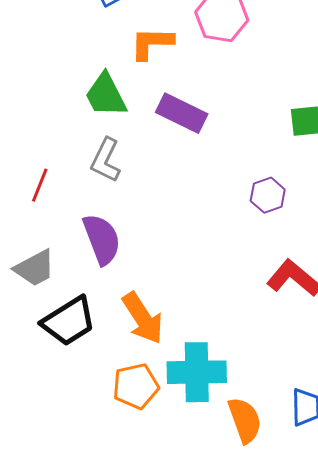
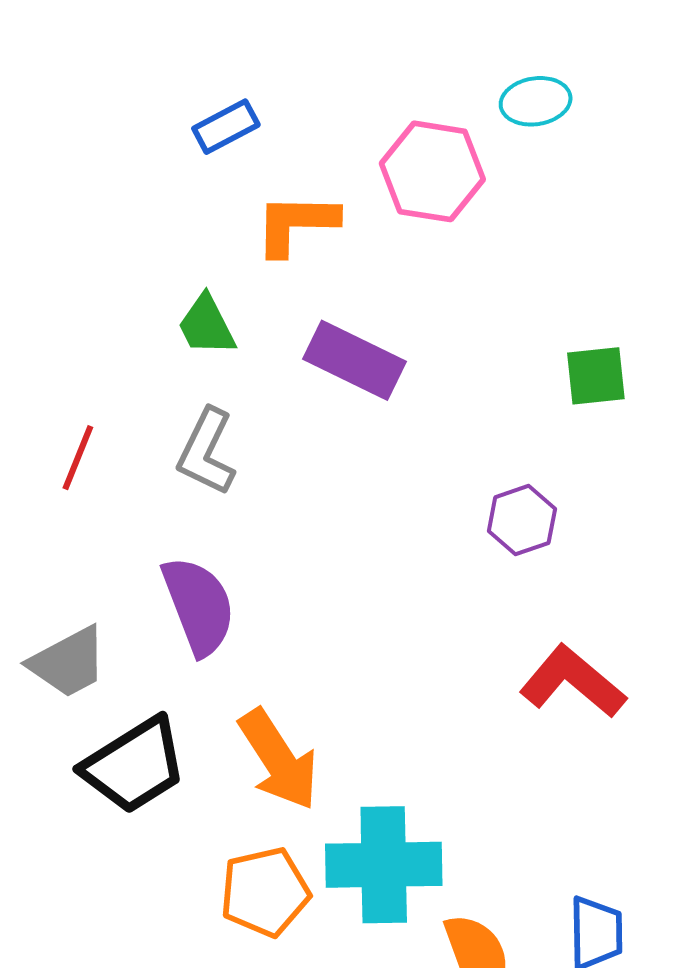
green trapezoid: (106, 95) -> (206, 325), size x0.7
red line: (40, 185) -> (78, 458), moved

